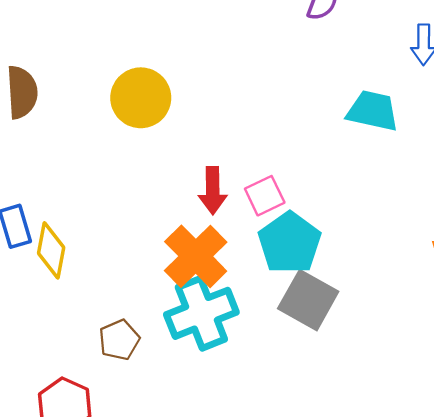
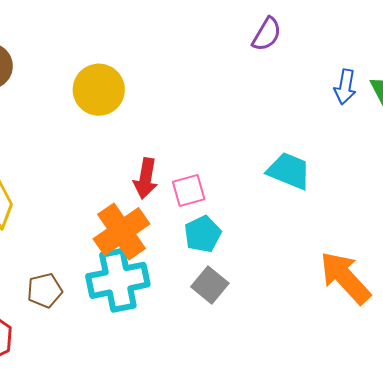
cyan trapezoid: (373, 111) -> (289, 171), moved
cyan pentagon: (290, 243) -> (203, 234), size x0.7
gray square: (308, 300) -> (210, 285), size x0.7

